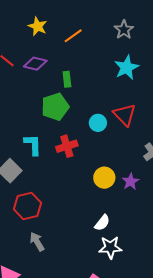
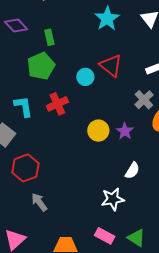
purple diamond: (35, 64) -> (16, 26), turned 40
white semicircle: (102, 223) -> (132, 171), moved

